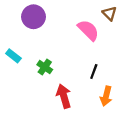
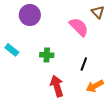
green cross: (45, 67) -> (47, 55), moved, turned -32
orange arrow: (106, 96) -> (95, 86), turned 48

